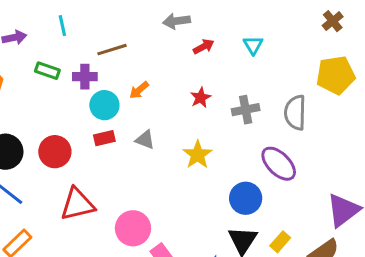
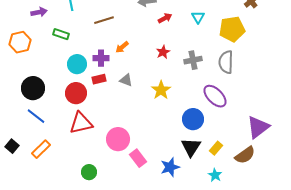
yellow pentagon: (336, 75) -> (232, 29), moved
purple cross: (85, 77) -> (101, 58), moved
cyan circle: (104, 105) -> (77, 64), moved
red circle: (55, 152) -> (76, 93), moved

